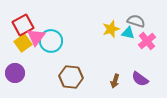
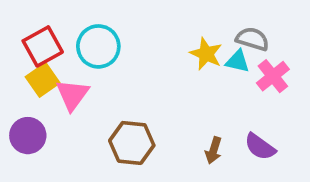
yellow star: (111, 29) -> (206, 54), turned -30
pink triangle: (36, 37) -> (72, 95), moved
cyan circle: (51, 41) -> (98, 46), moved

